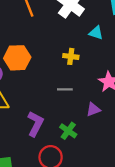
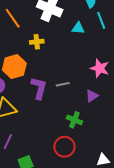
yellow cross: (71, 56) -> (37, 42), moved
purple L-shape: (35, 124) -> (39, 88), moved

